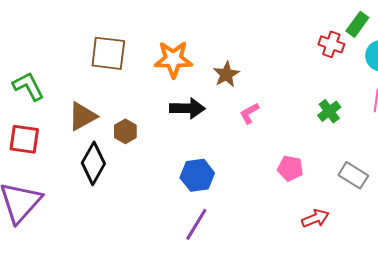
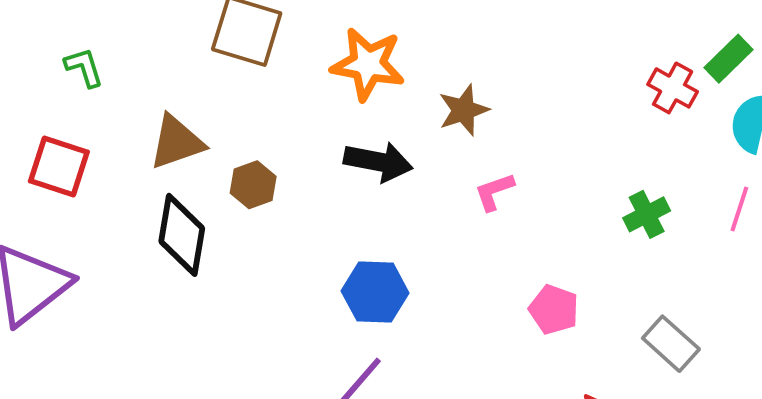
green L-shape: (28, 86) -> (84, 67), size x0.7
black diamond: (93, 163) -> (182, 235), turned -30

